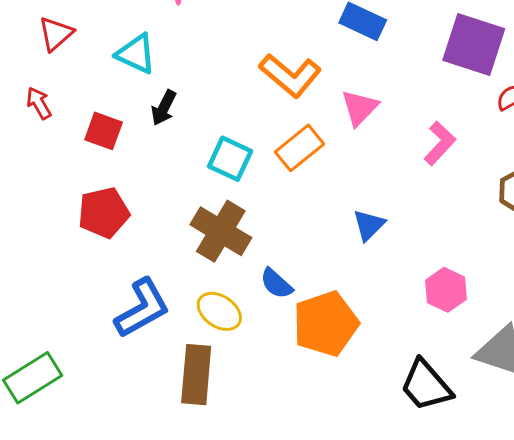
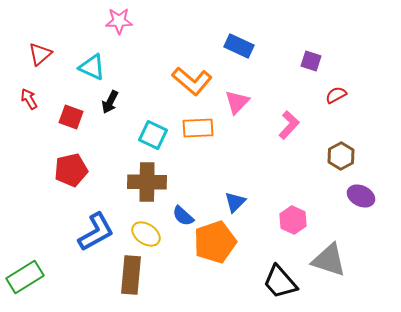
purple square: (474, 45) -> (311, 61), size x0.5
orange rectangle: (299, 148) -> (198, 128), turned 36
blue triangle: (369, 225) -> (235, 202), moved
brown cross: (221, 231) -> (147, 182), turned -30

